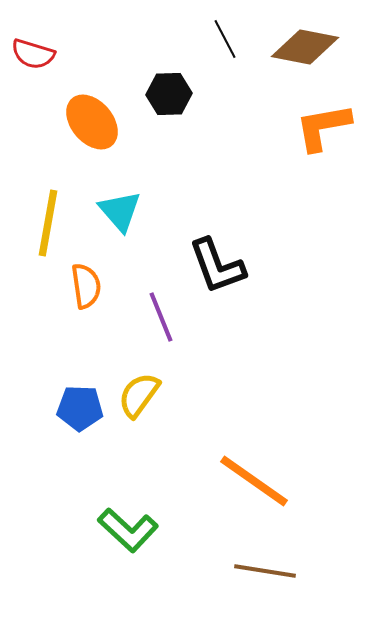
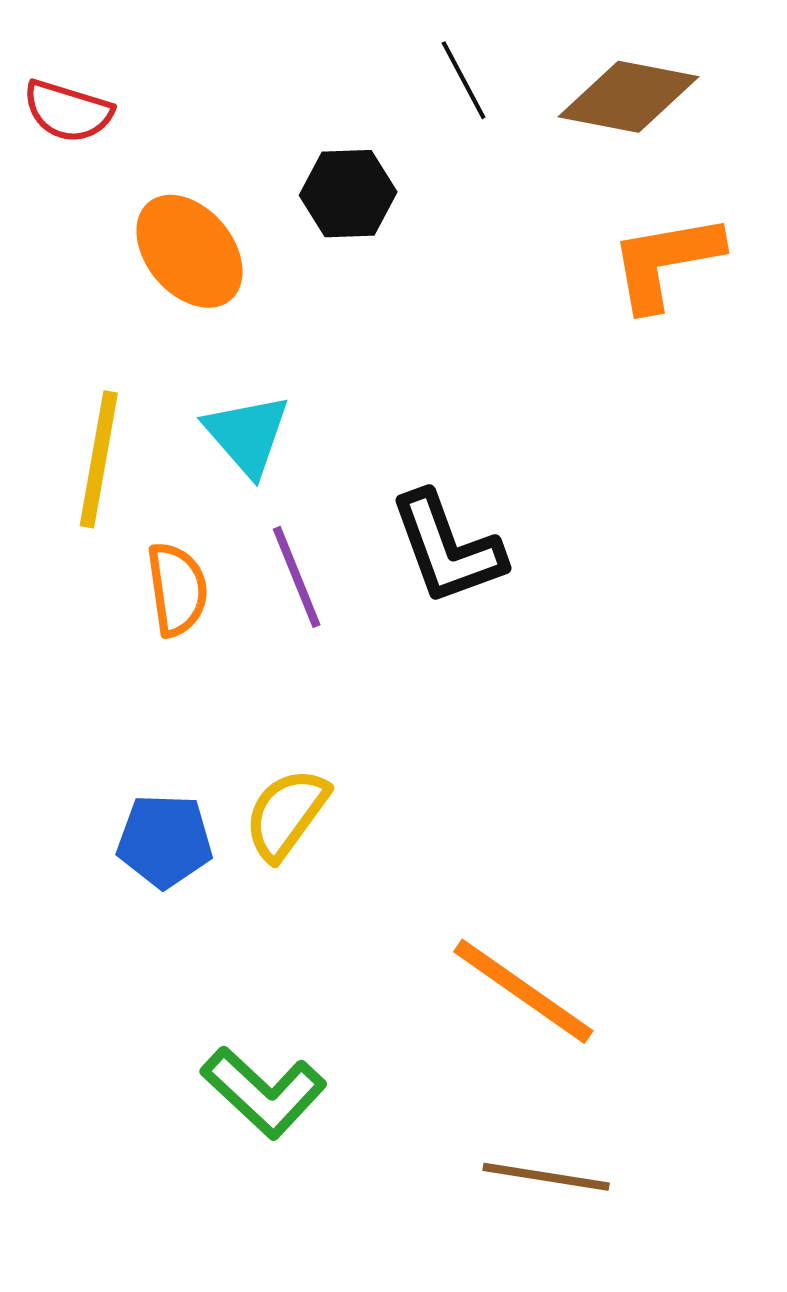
purple line: (161, 317) -> (297, 577), moved

